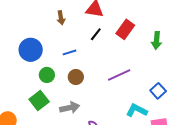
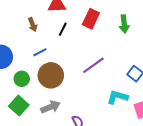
brown arrow: (61, 18) -> (33, 25), moved
brown circle: (76, 77) -> (51, 75), size x1.6

